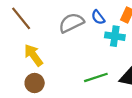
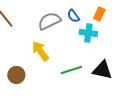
yellow arrow: (33, 55) -> (40, 51), moved

